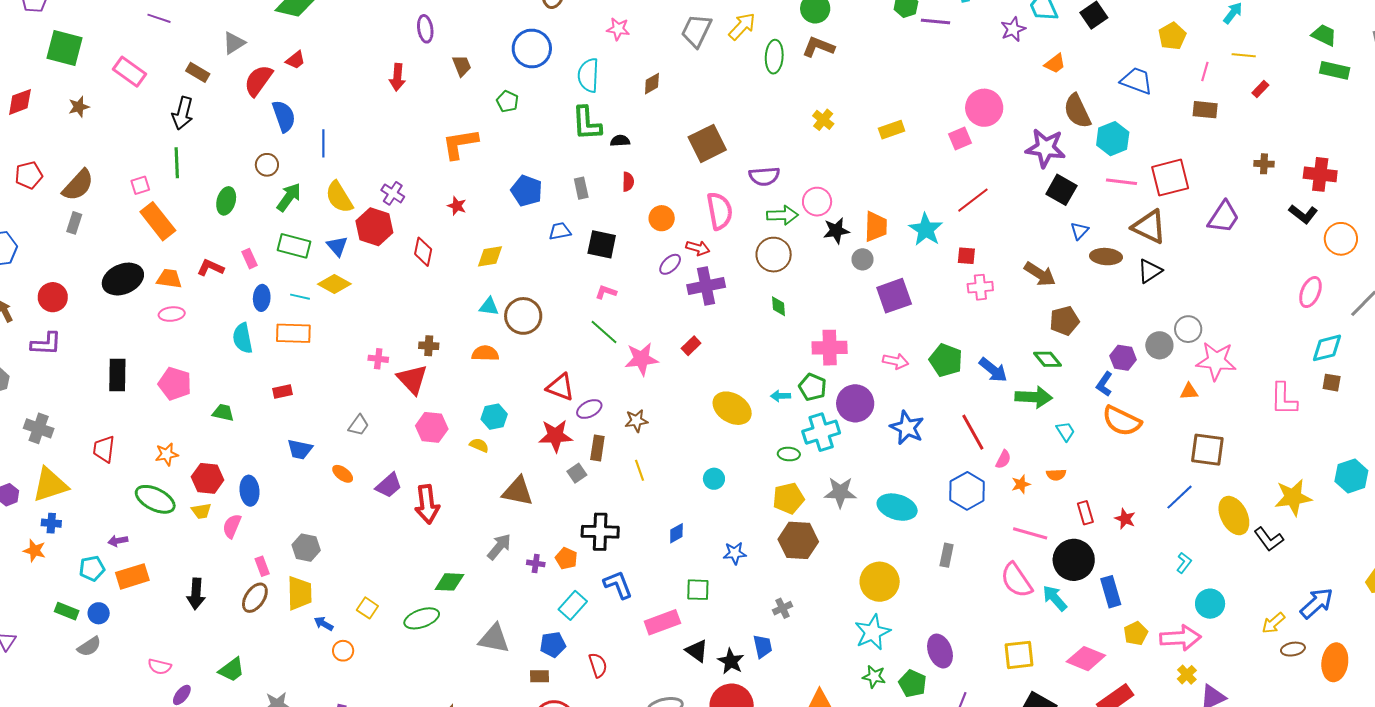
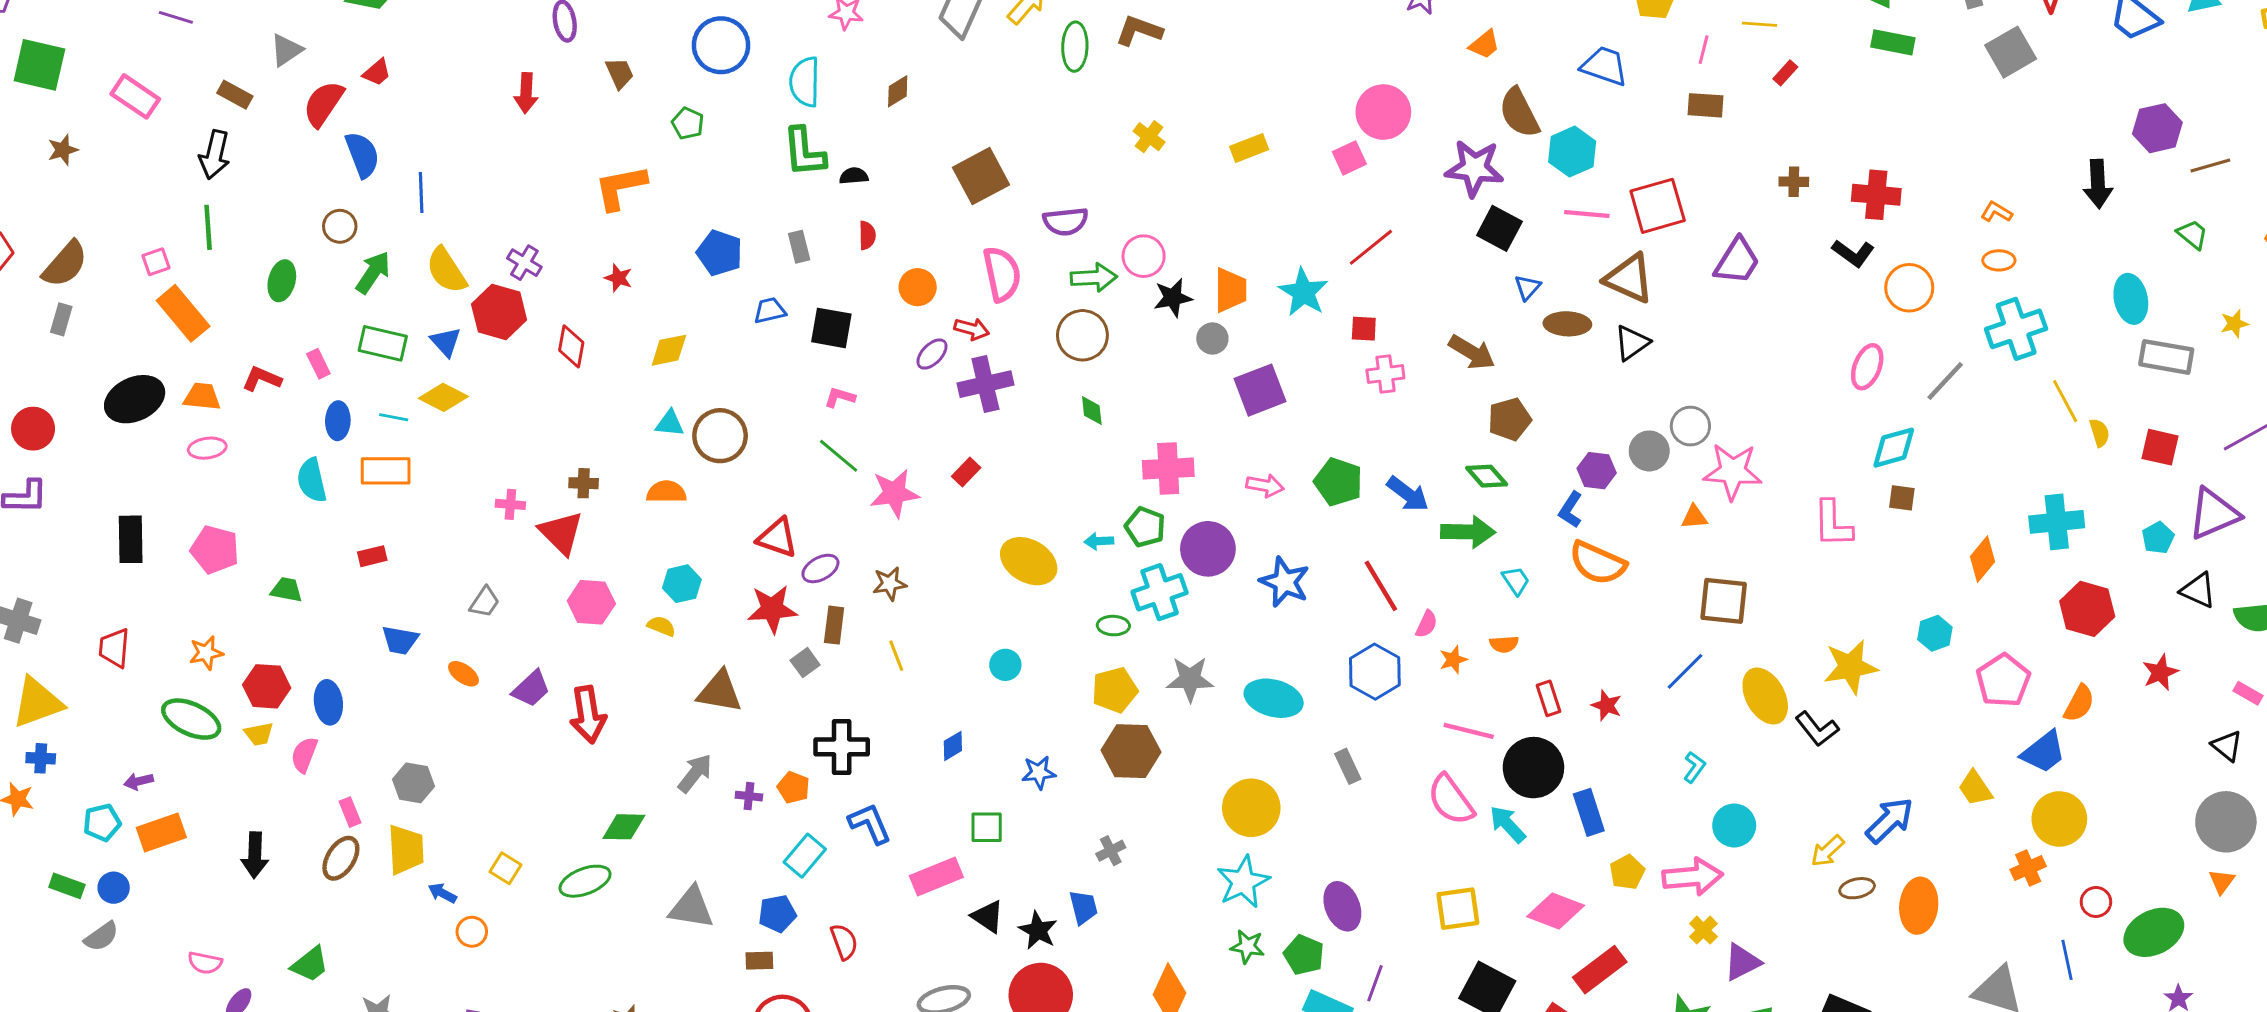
cyan hexagon: (1351, 476) -> (1935, 633), size x0.7
gray rectangle: (947, 555) -> (1348, 766), turned -35

